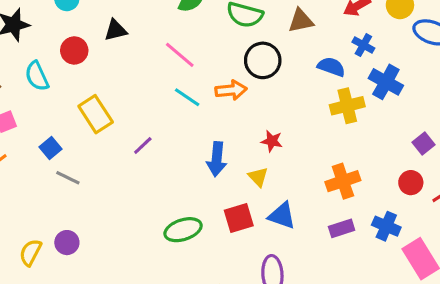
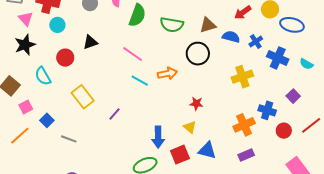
blue cross: (363, 45) -> (256, 41), moved, turned 32
black circle: (263, 60) -> (198, 54), moved
blue semicircle: (331, 67) -> (231, 37), moved
blue cross: (386, 82) -> (278, 58), moved
blue square: (51, 148) -> (47, 120), moved
blue arrow: (217, 159) -> (158, 137), moved
red circle: (411, 183) -> (284, 131), moved
blue cross: (386, 226) -> (267, 110), moved

